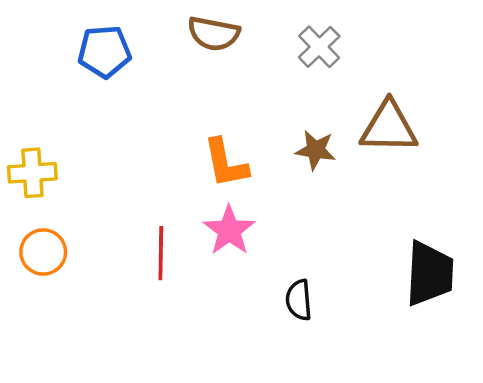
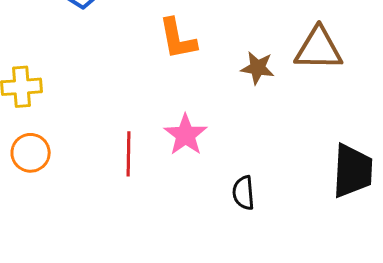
orange L-shape: (226, 163) -> (178, 39), moved

